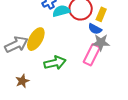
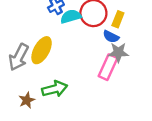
gray arrow: (16, 44) -> (19, 57), turned 145
green arrow: (55, 63) -> (55, 89), moved

